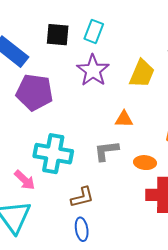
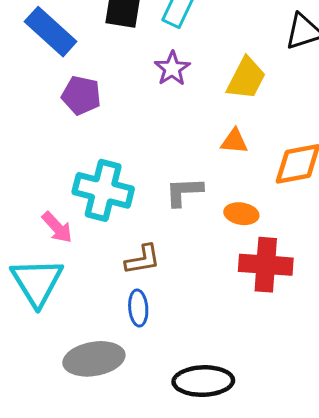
purple star: (93, 70) -> (172, 69), size x0.7
purple pentagon: (34, 92) -> (81, 95), size x0.7
orange triangle: (124, 119) -> (234, 141), moved

